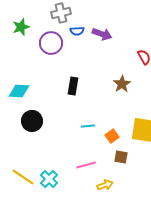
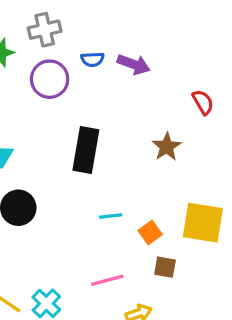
gray cross: (61, 13) -> (45, 30), moved
black rectangle: (73, 86) -> (86, 150), size x1.5

